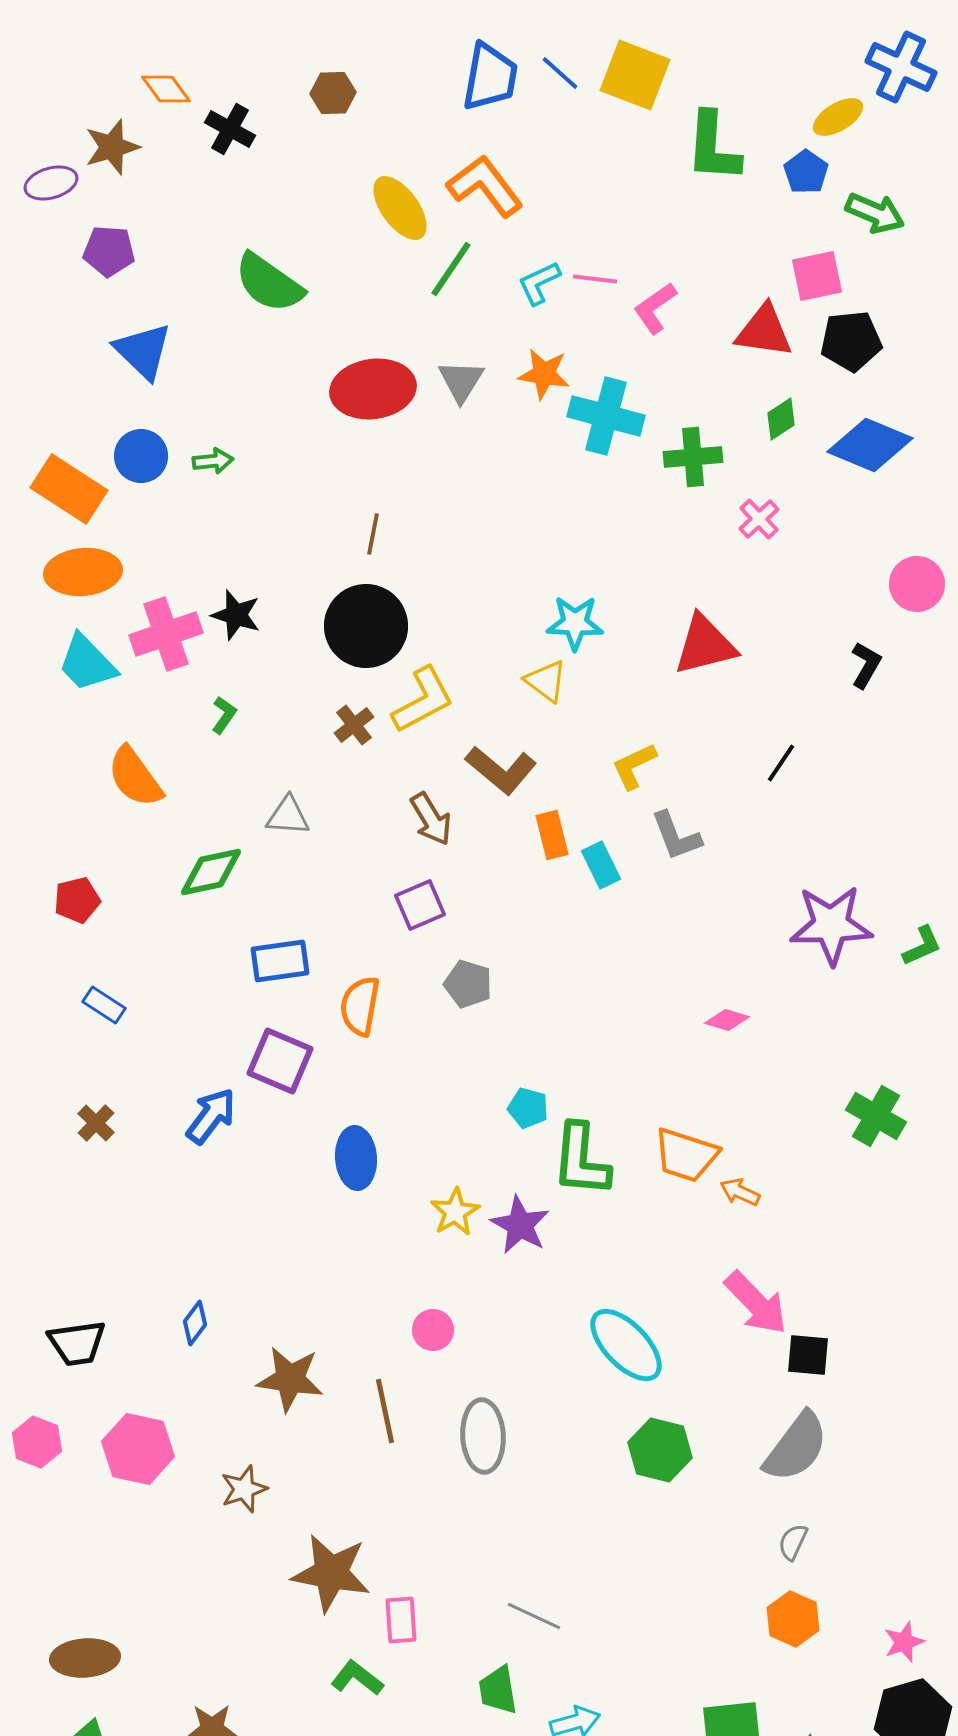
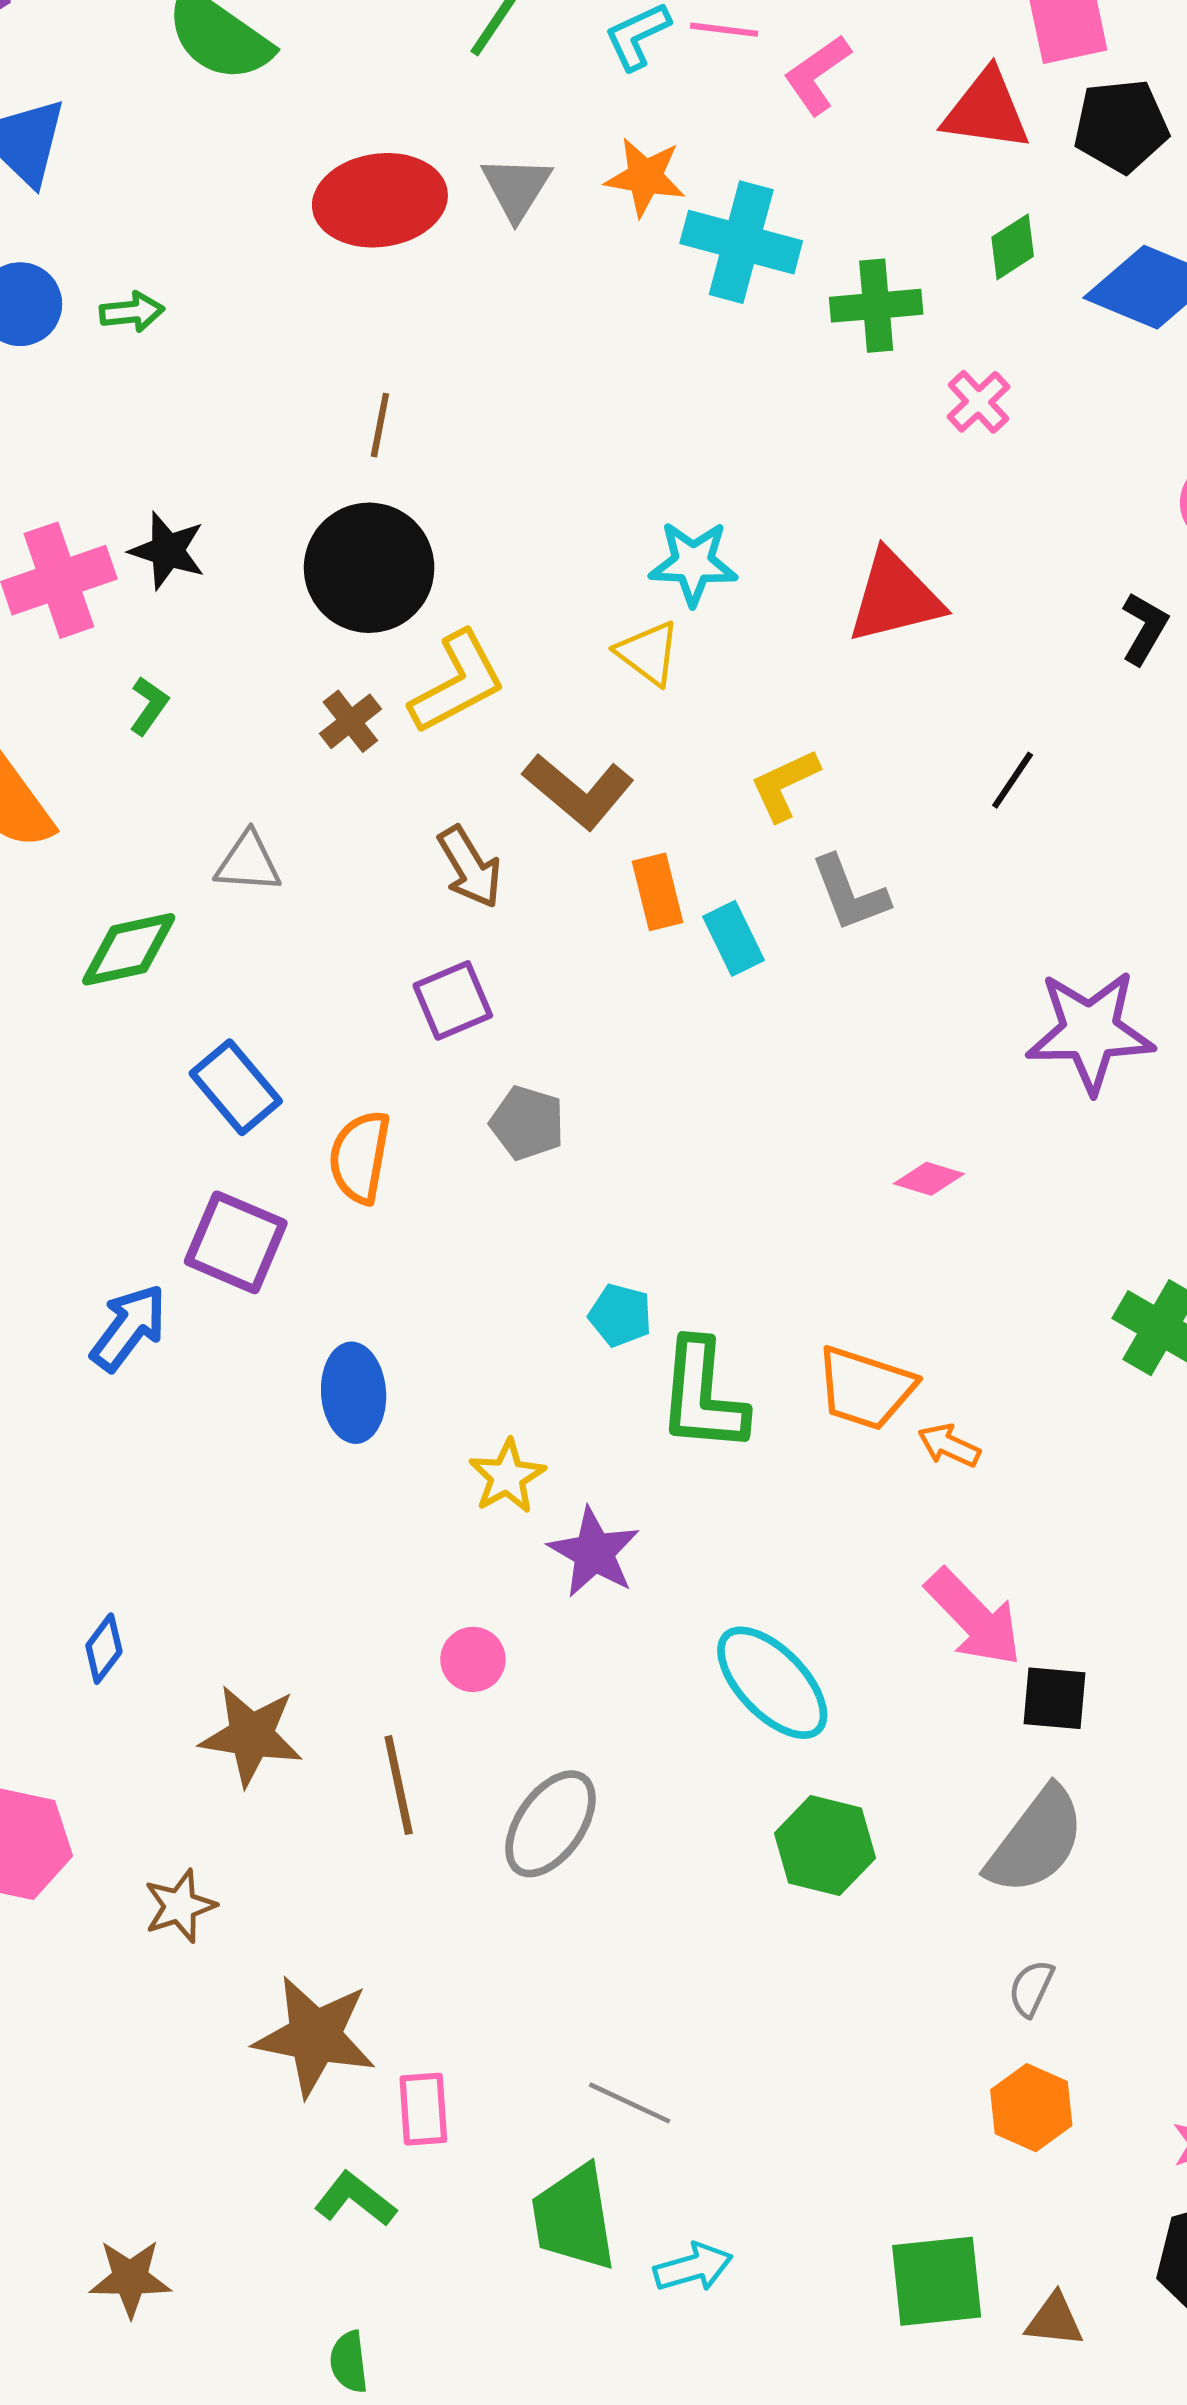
blue rectangle: (280, 961) -> (236, 1087), turned 58
purple star: (520, 1225) -> (594, 1552), moved
gray ellipse: (483, 1436) -> (550, 1824), turned 38
green trapezoid: (498, 1690) -> (574, 2218), size x1.4

